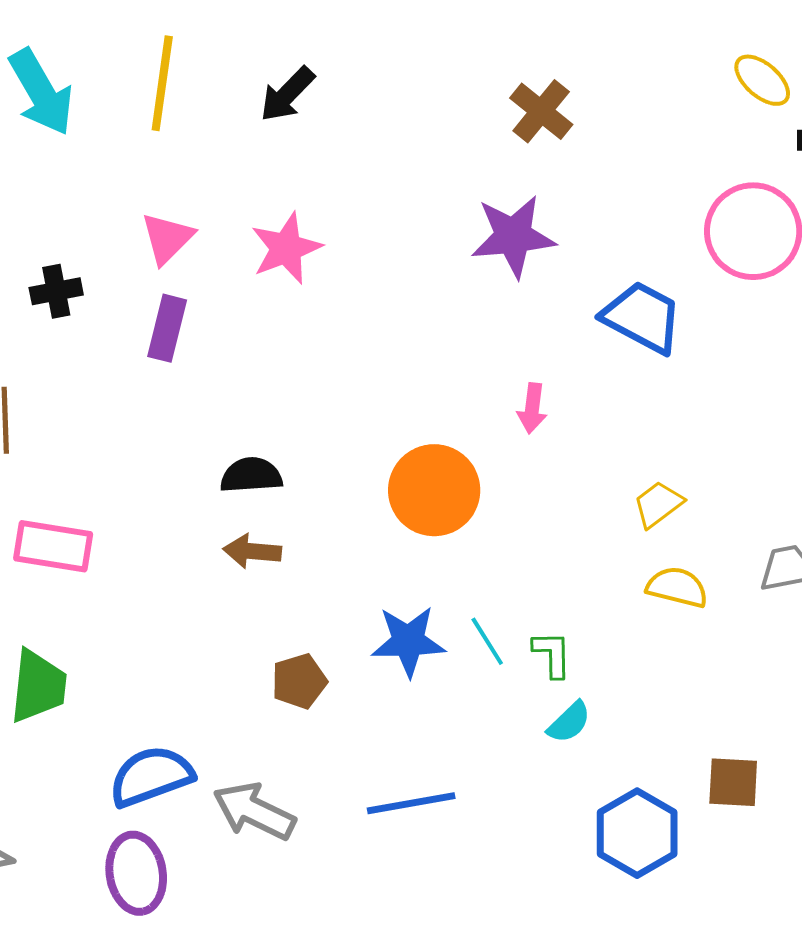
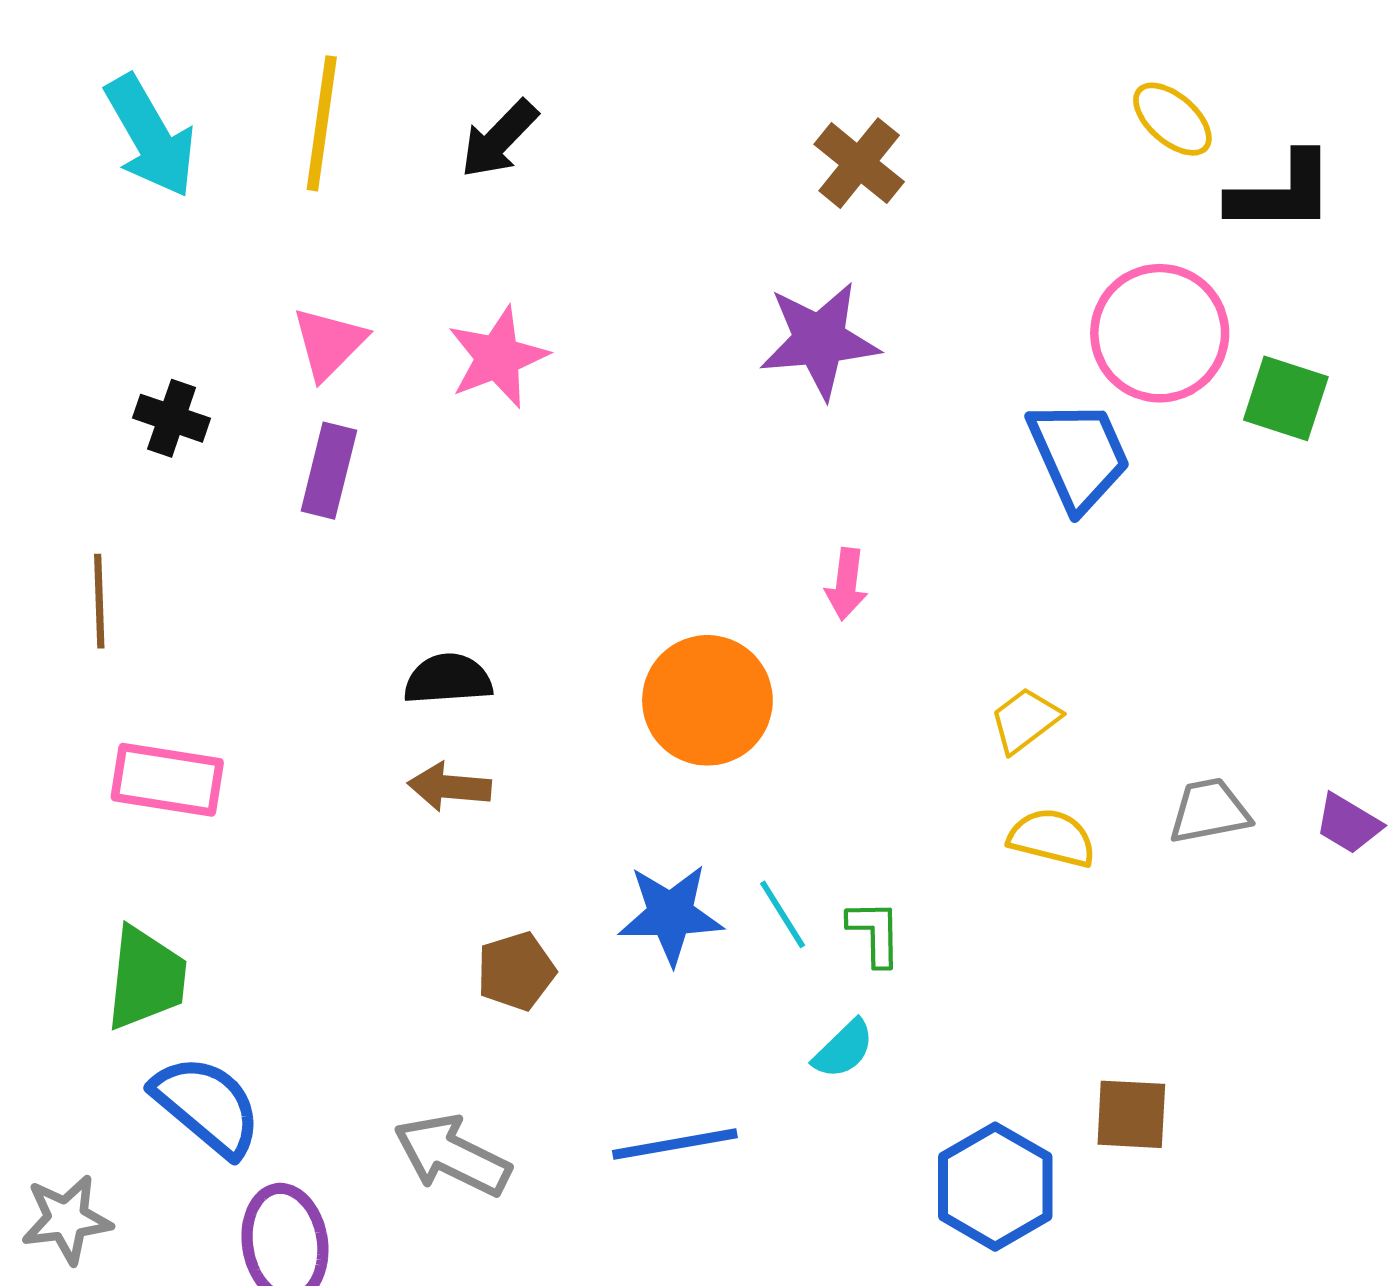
black cross: (56, 291) -> (172, 418), turned 30
blue trapezoid: (642, 317) -> (1079, 455), moved, turned 38
cyan semicircle: (569, 722) -> (844, 1049), moved
blue semicircle: (151, 776) -> (207, 1106), moved, turned 60

